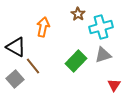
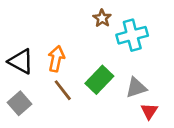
orange arrow: (43, 27) -> (56, 59), moved
gray triangle: (103, 55) -> (136, 88), moved
brown line: (33, 66) -> (63, 90), moved

